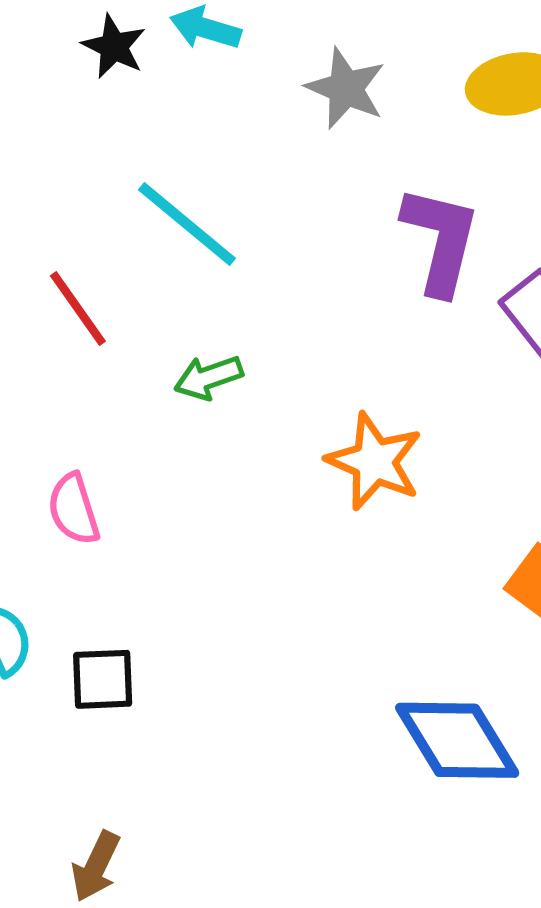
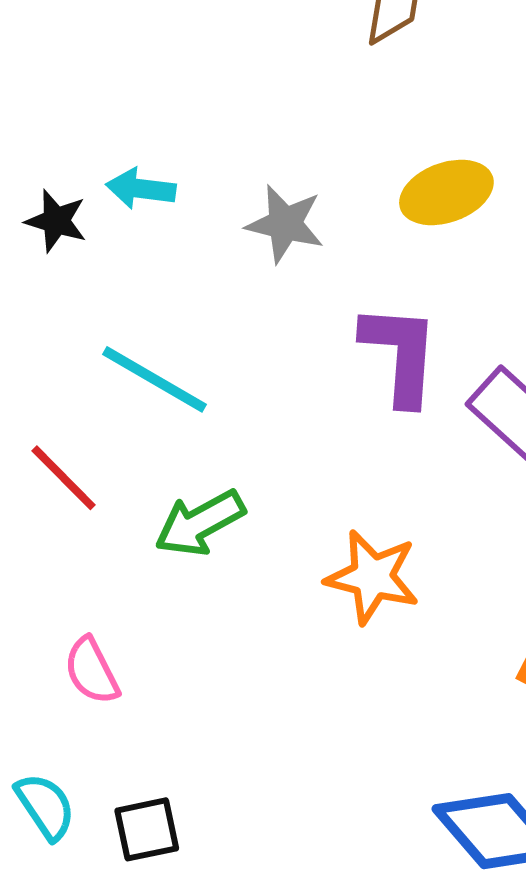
green arrow: (208, 377) -> (200, 523), size x1.4

